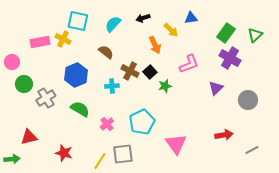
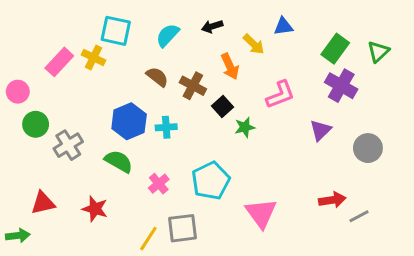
pink rectangle: (40, 42) -> (59, 62), turned -36
brown cross: (130, 71) -> (193, 86), moved
blue hexagon: (76, 75) -> (129, 121), moved
gray line: (252, 150) -> (359, 216), moved
red star: (64, 153) -> (95, 209), moved

